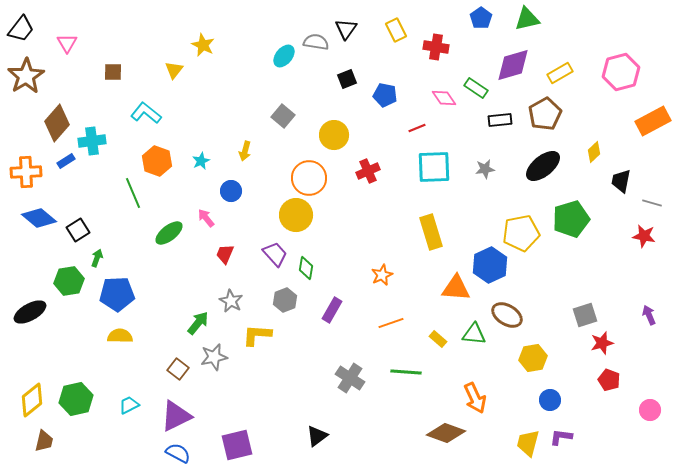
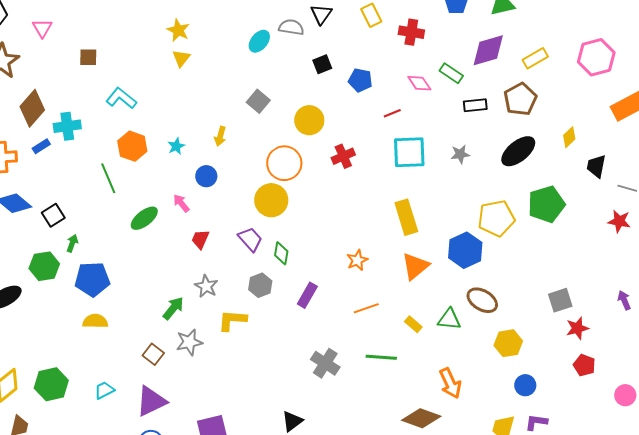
yellow triangle: (174, 70) -> (181, 58), moved
orange triangle: (456, 288) -> (415, 266), moved, turned -44

